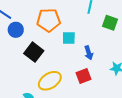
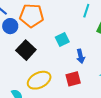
orange pentagon: (49, 20) -> (32, 16), moved
cyan square: (69, 38) -> (62, 39), turned -32

